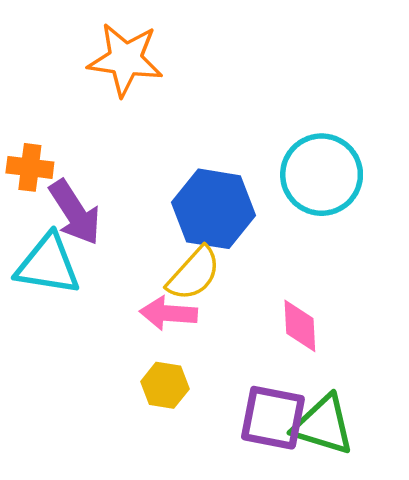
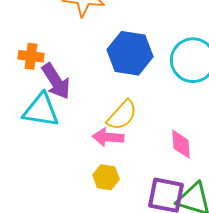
blue hexagon: (214, 209) -> (130, 53), moved

